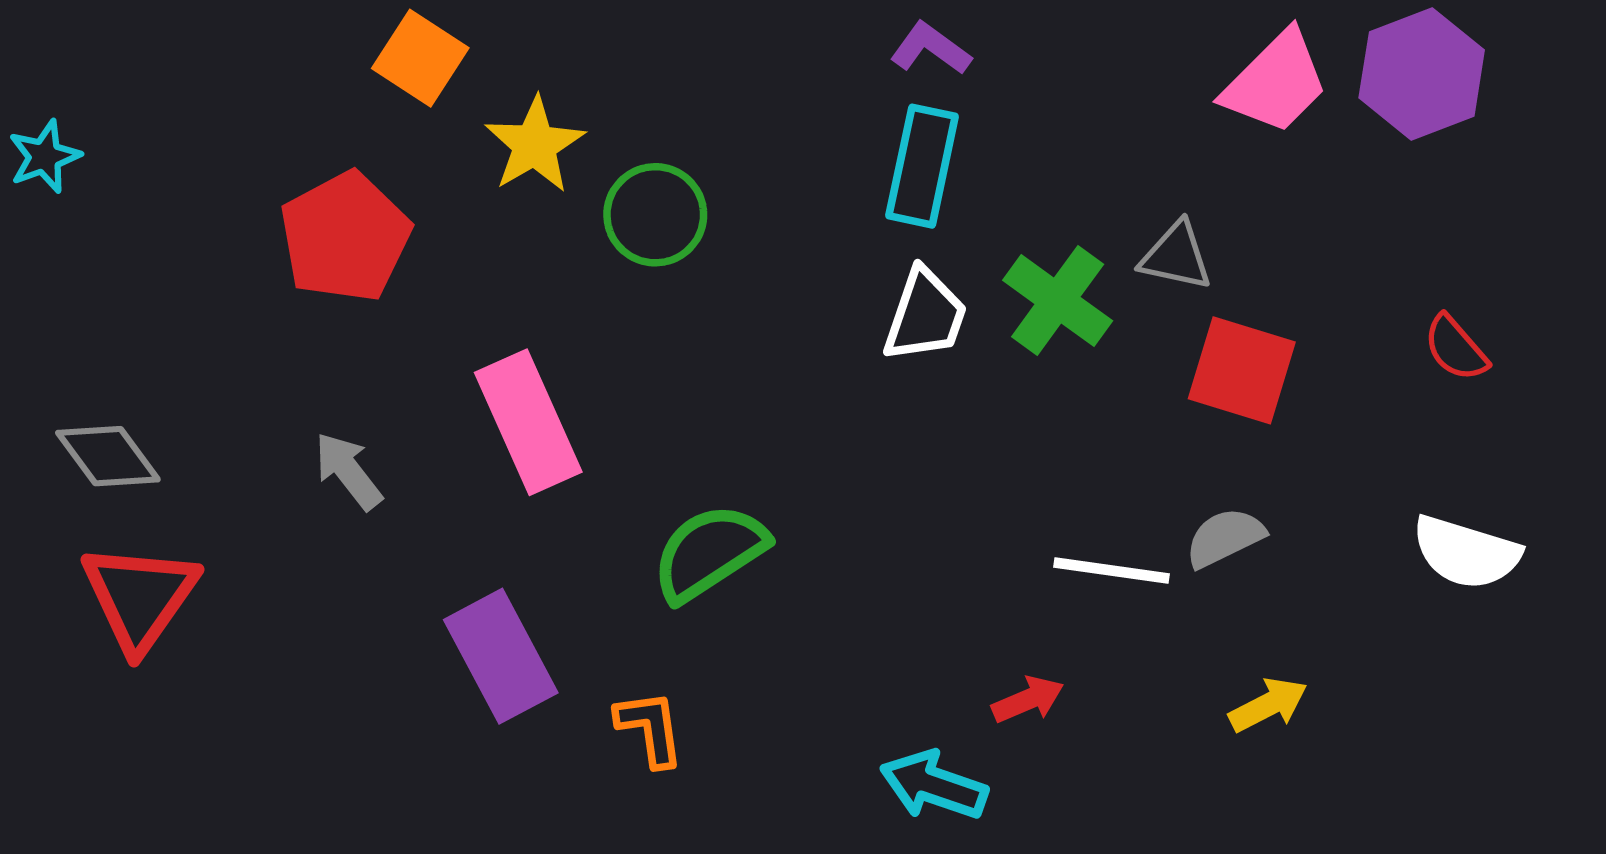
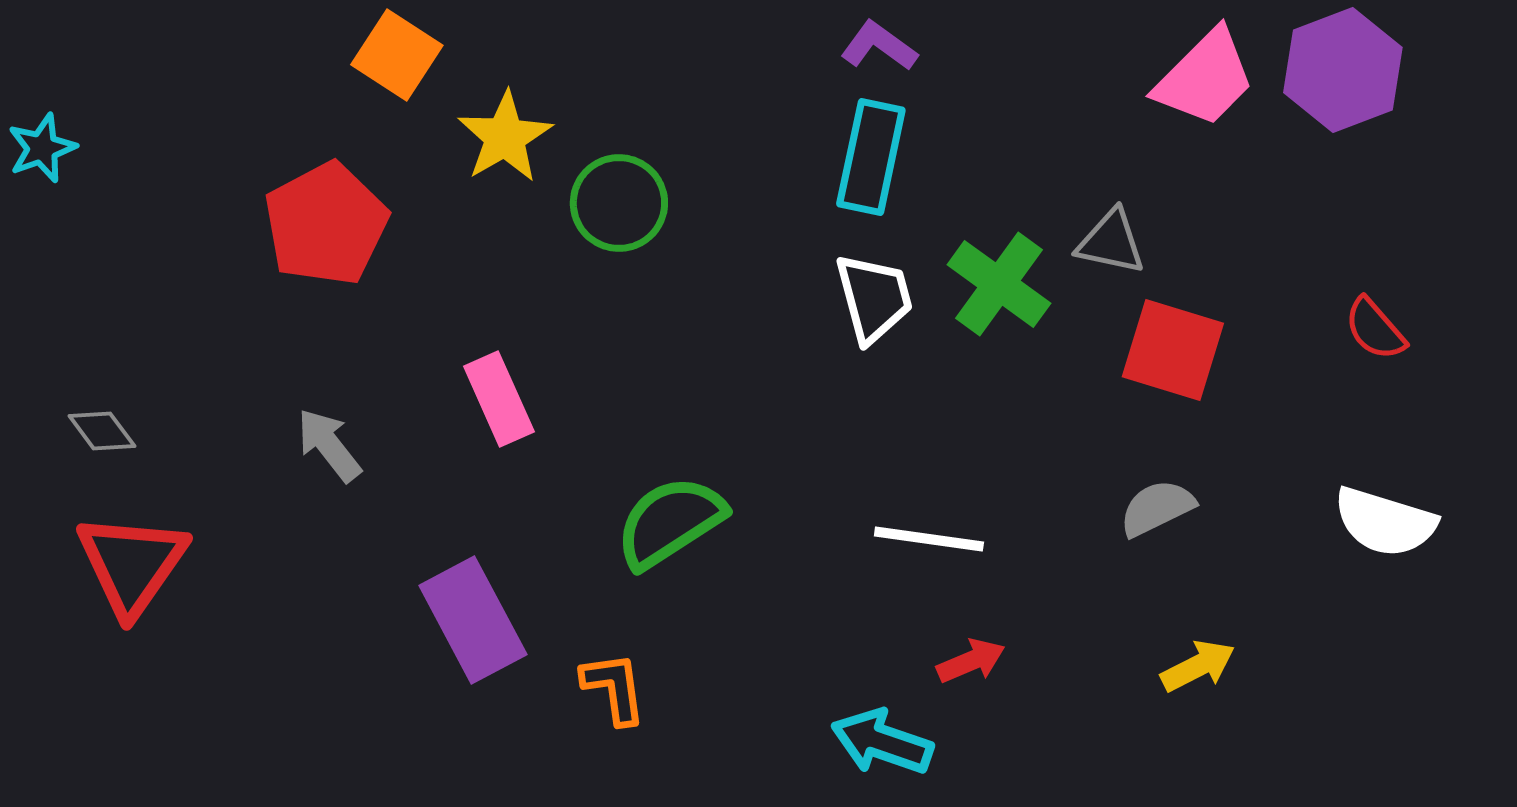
white trapezoid: (925, 315) -> (874, 298), turned -34
pink rectangle: (528, 422) -> (499, 399), size x0.7
gray diamond: (108, 456) -> (102, 431), size x0.7
white line: (1112, 570) -> (929, 539), moved

